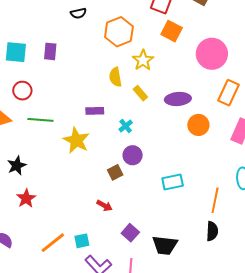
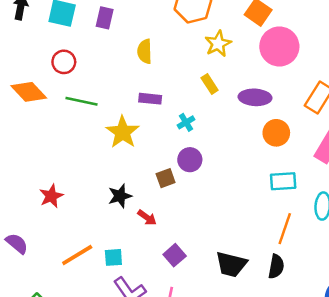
pink circle: (212, 54) -> (279, 46), moved
yellow semicircle: (115, 77) -> (145, 51), moved
black star: (17, 166) -> (120, 196), moved
cyan rectangle: (173, 182) -> (283, 181), moved
black trapezoid: (165, 245) -> (231, 264), moved

